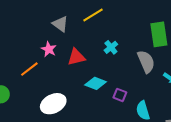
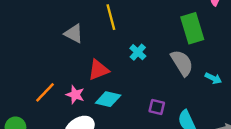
yellow line: (93, 15) -> (111, 17), turned -65
pink star: (49, 49) -> (75, 95), moved
cyan diamond: (96, 83) -> (108, 99), moved

